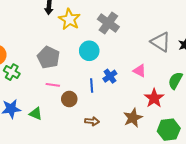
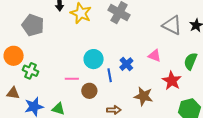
cyan circle: (89, 51) -> (94, 59), moved
gray pentagon: (48, 57) -> (33, 25), moved
brown star: (133, 118) -> (143, 96), moved, turned -30

